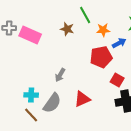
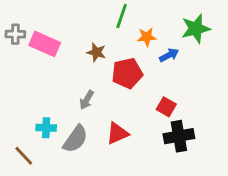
green line: (85, 15) -> (122, 16), turned 48
brown star: (67, 29) -> (96, 52), moved
red pentagon: (101, 57) -> (127, 73), moved
brown line: (31, 115) -> (24, 156), moved

